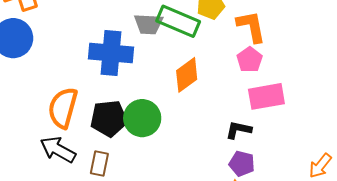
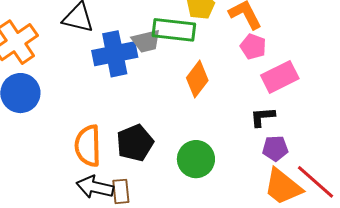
blue cross: (111, 53) -> (115, 54), moved
green circle: (142, 118) -> (196, 159), moved
brown rectangle: (99, 164) -> (121, 191), moved

